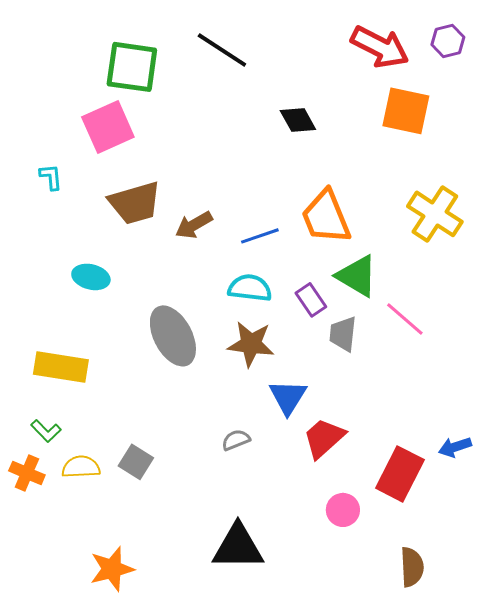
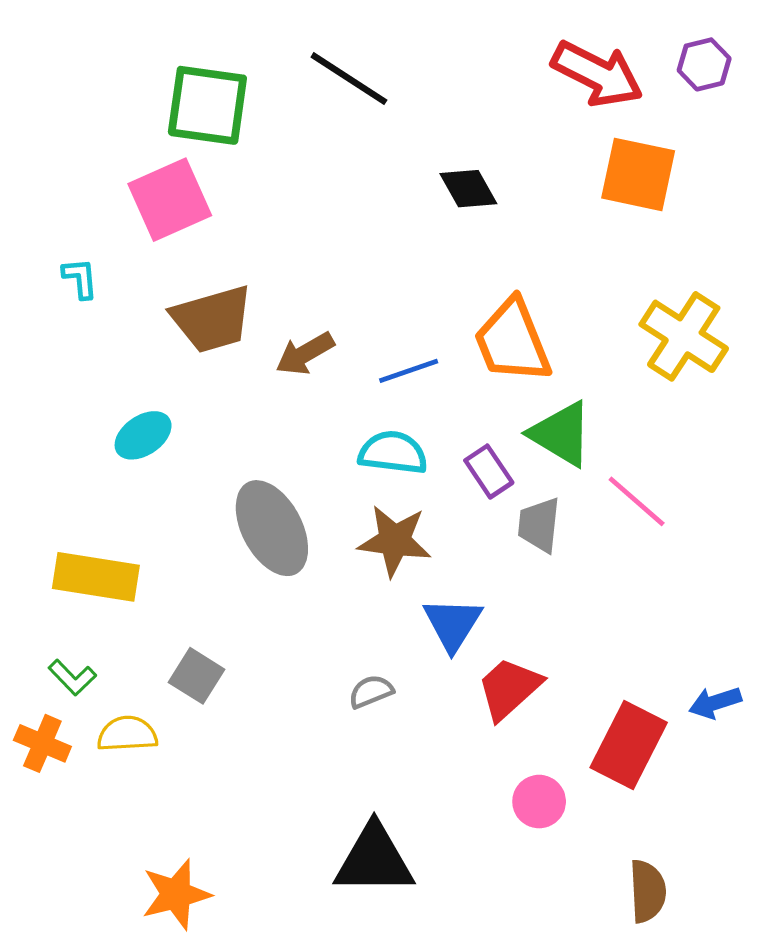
cyan ellipse: (91, 277) -> (143, 435), turned -48
gray square: (136, 462) -> (196, 676), moved

